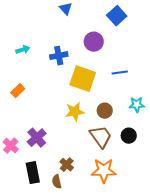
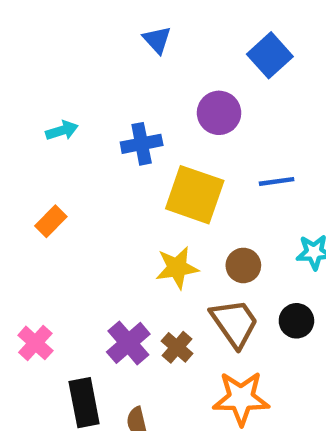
purple cross: (37, 138) -> (128, 343), moved
brown cross: (67, 165) -> (177, 347), moved

